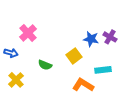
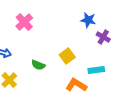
pink cross: (28, 33) -> (24, 22), moved
blue star: (91, 39) -> (88, 20), moved

